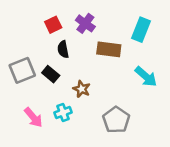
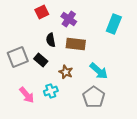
red square: (53, 25) -> (42, 12), moved
brown rectangle: (109, 49) -> (76, 44), moved
cyan arrow: (146, 77) -> (99, 71), moved

